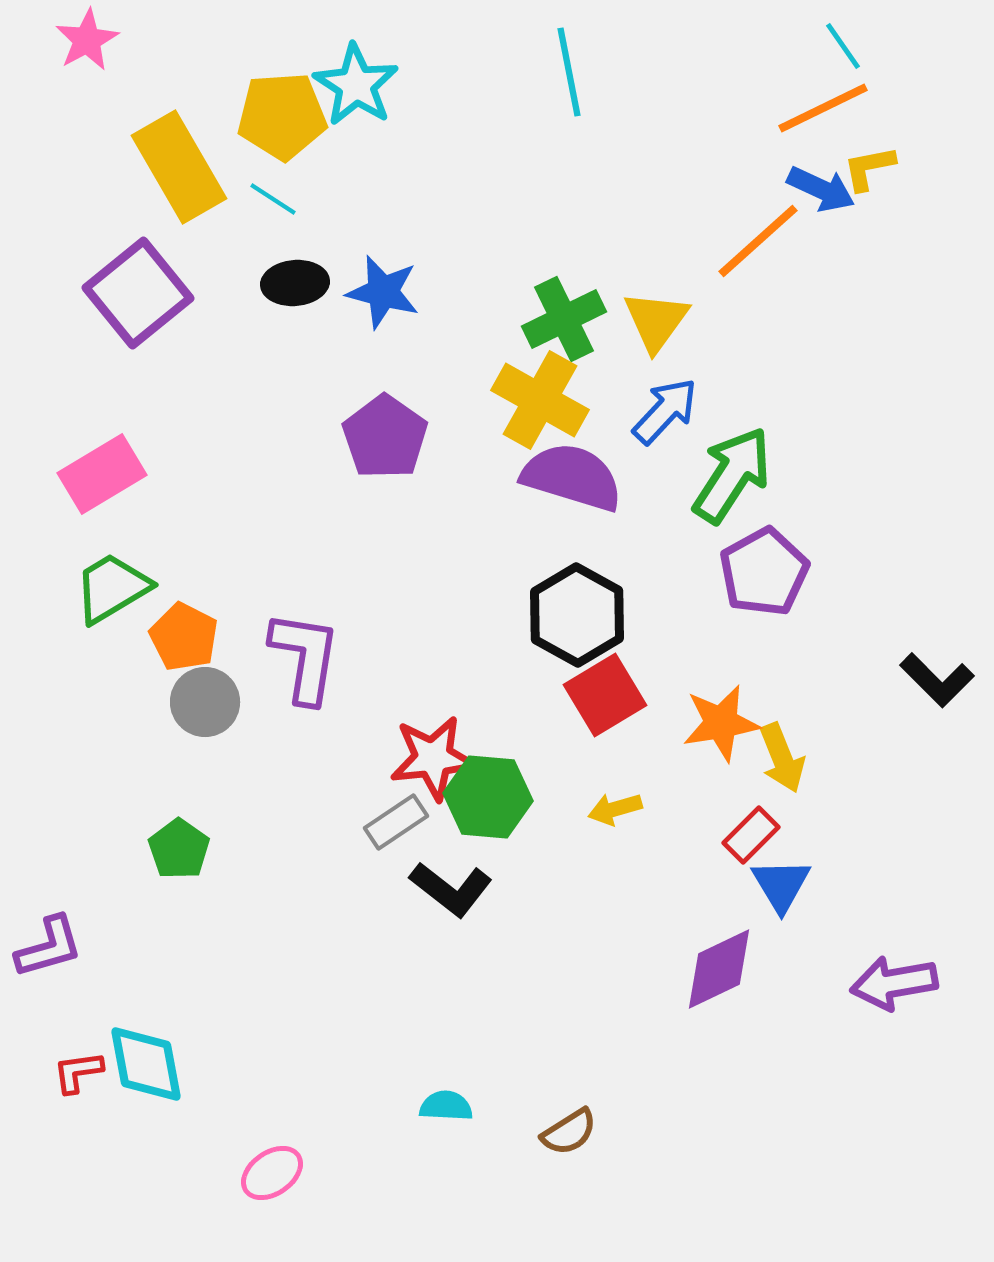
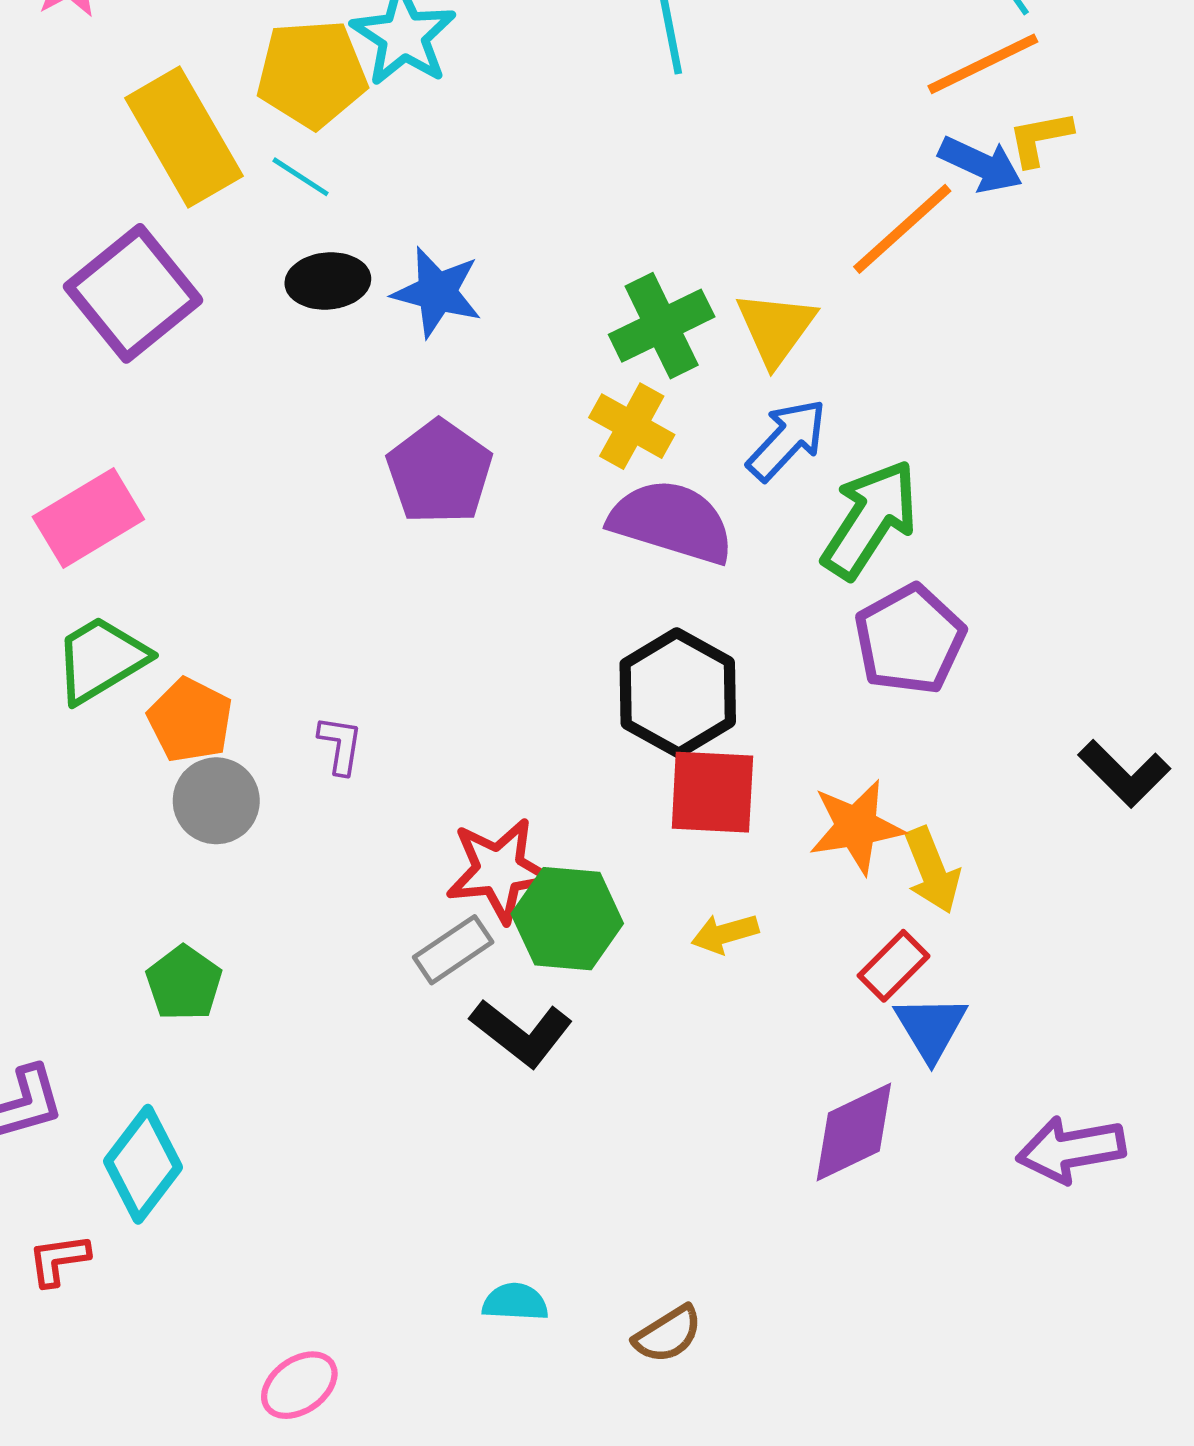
yellow cross: (540, 400) -> (632, 426), size x0.7
purple L-shape: (305, 657) -> (340, 745), size x0.5
red square: (605, 695) -> (712, 792), turned 34
cyan diamond: (146, 1064) -> (143, 1164), moved, turned 48

